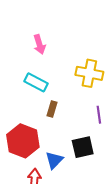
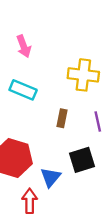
brown rectangle: (52, 109) -> (62, 118), moved

